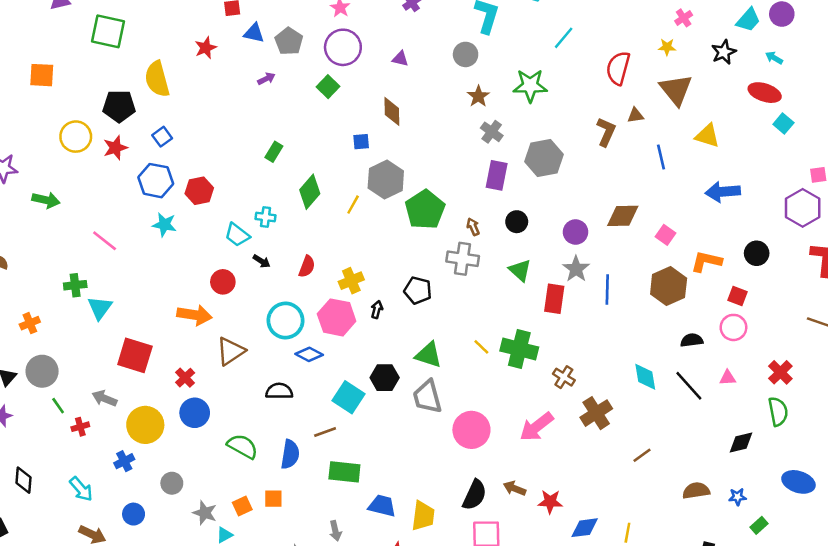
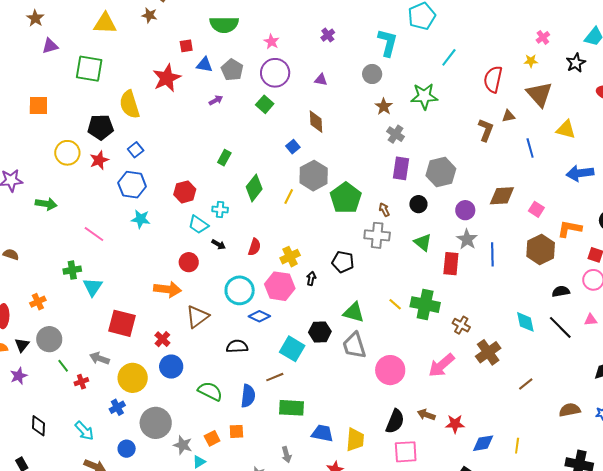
red star: (206, 48) -> (167, 78), size x1.6
blue square: (361, 142) -> (293, 147), turned -32
gray hexagon: (544, 158) -> (441, 172), moved
red hexagon: (199, 191) -> (185, 192), moved
gray circle: (172, 483) -> (156, 423), size x1.8

